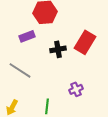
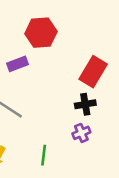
black cross: (58, 49) -> (85, 104), moved

